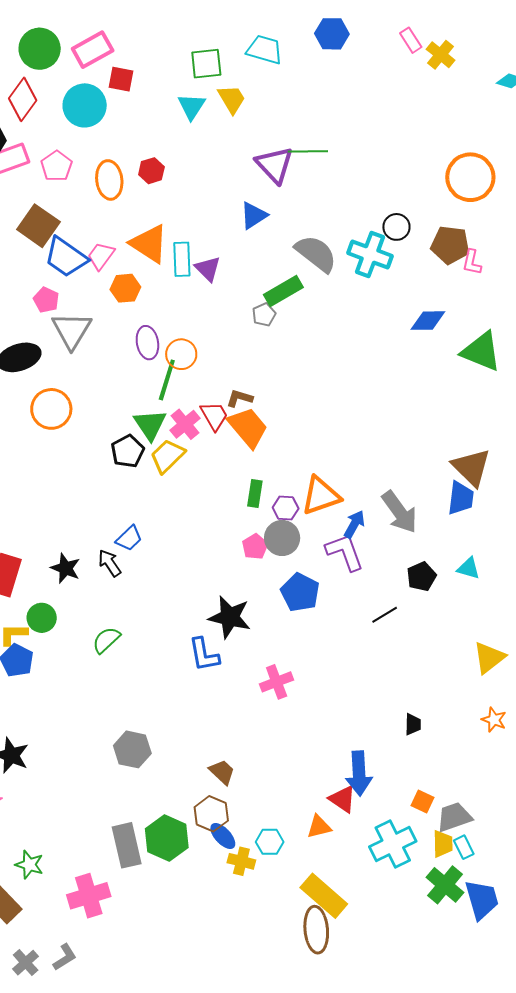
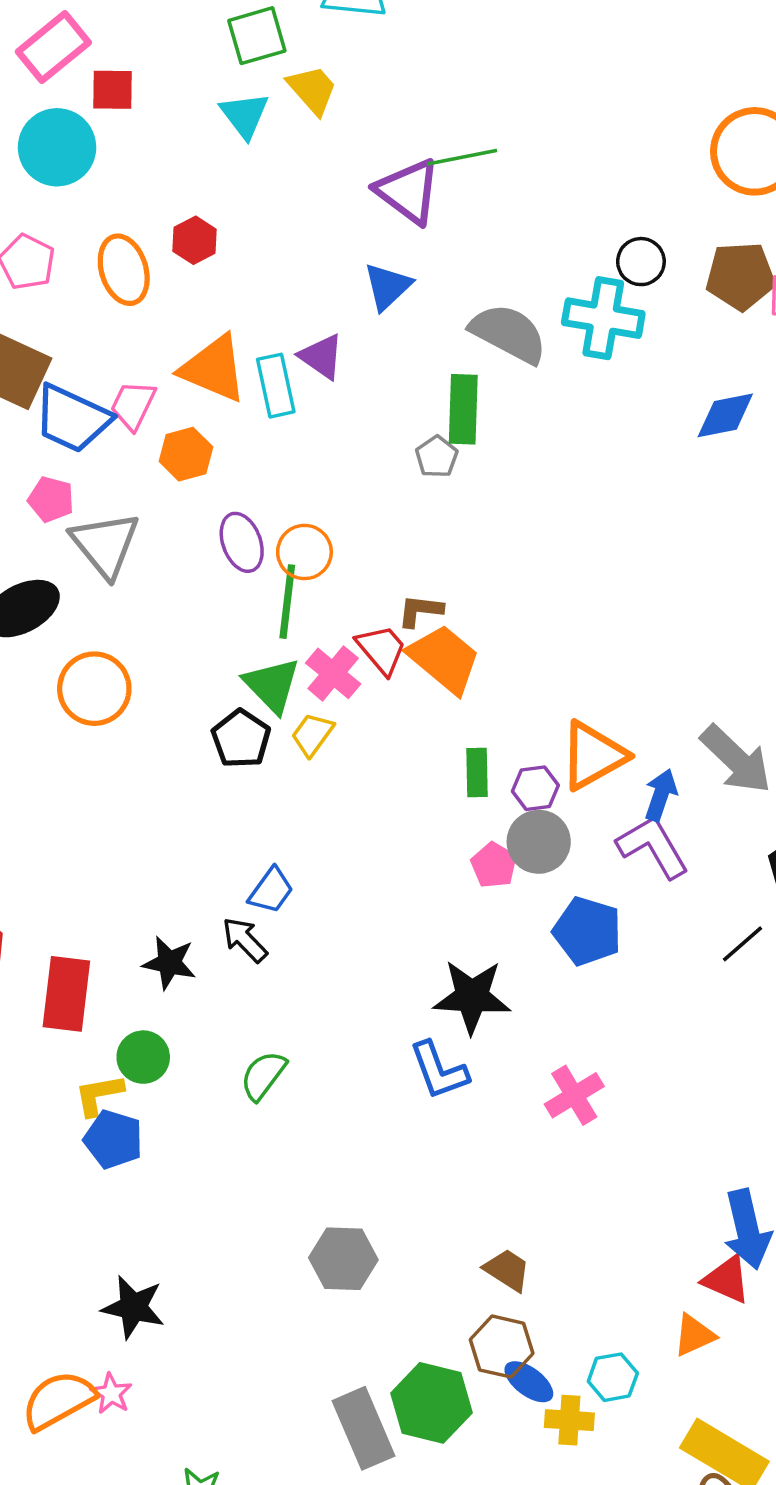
purple triangle: (208, 269) -> (321, 357), moved
green rectangle: (283, 291) -> (463, 409), turned -48
yellow trapezoid: (167, 456) -> (312, 734), size x0.7

